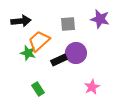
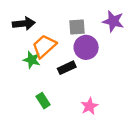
purple circle: (76, 53) -> (86, 47), moved
pink star: (92, 87) -> (89, 106), moved

